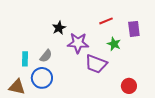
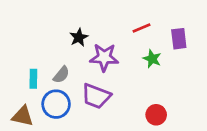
purple trapezoid: (96, 64) -> (96, 96), moved
red circle: (129, 86) -> (156, 115), moved

